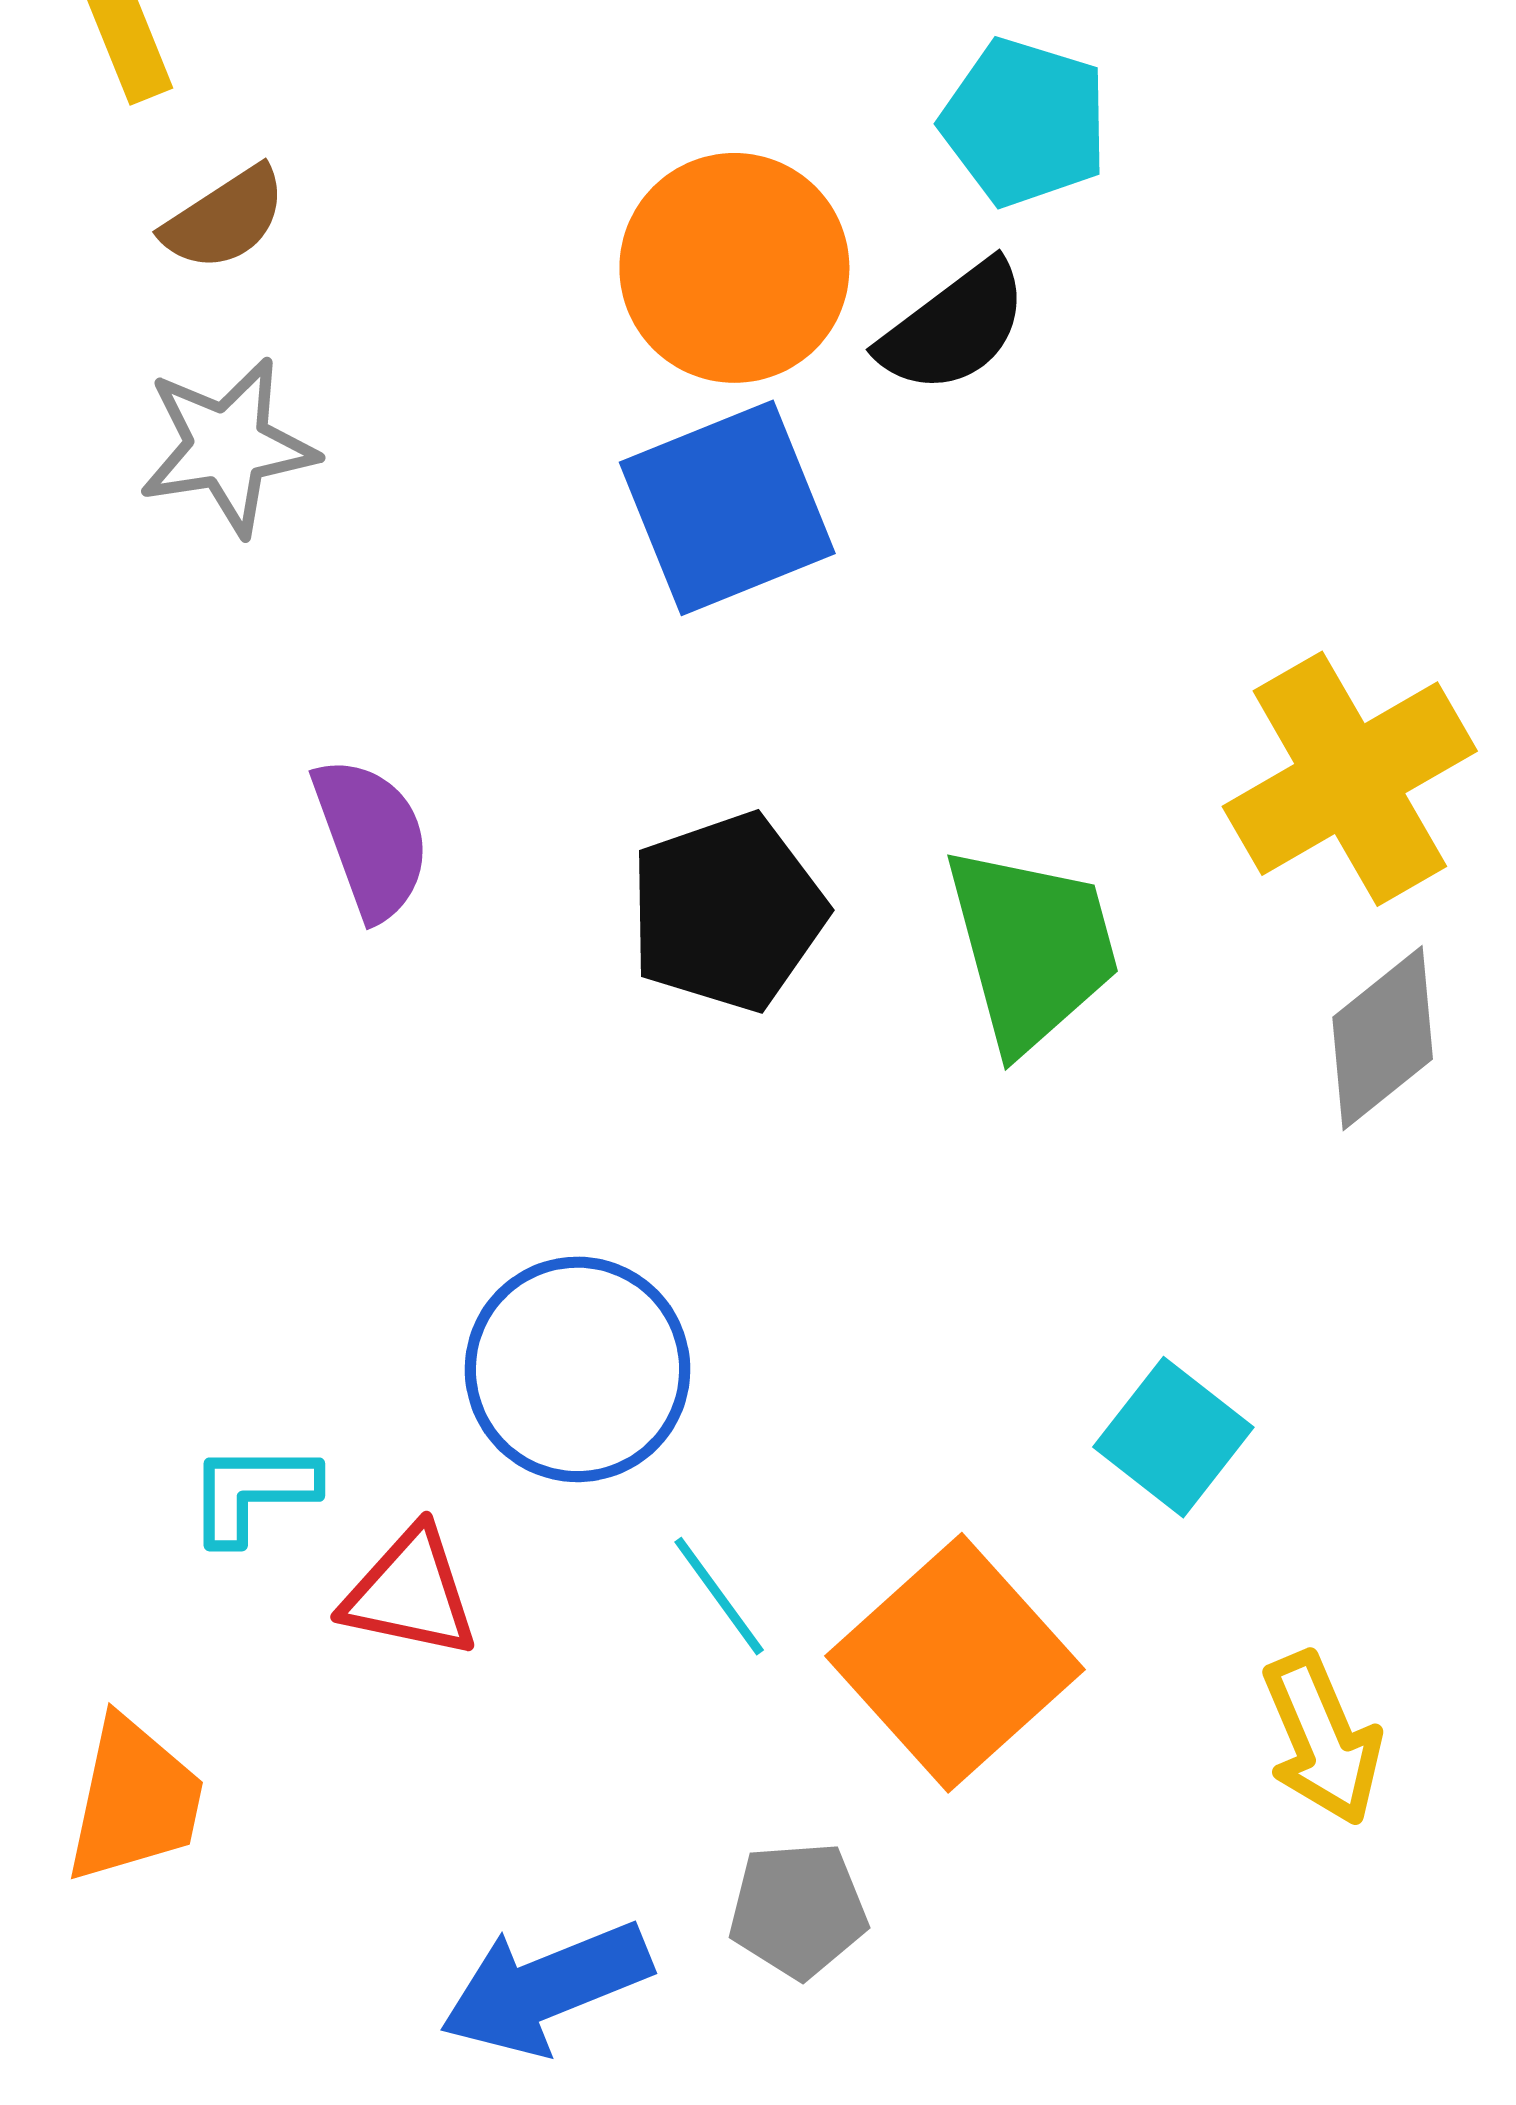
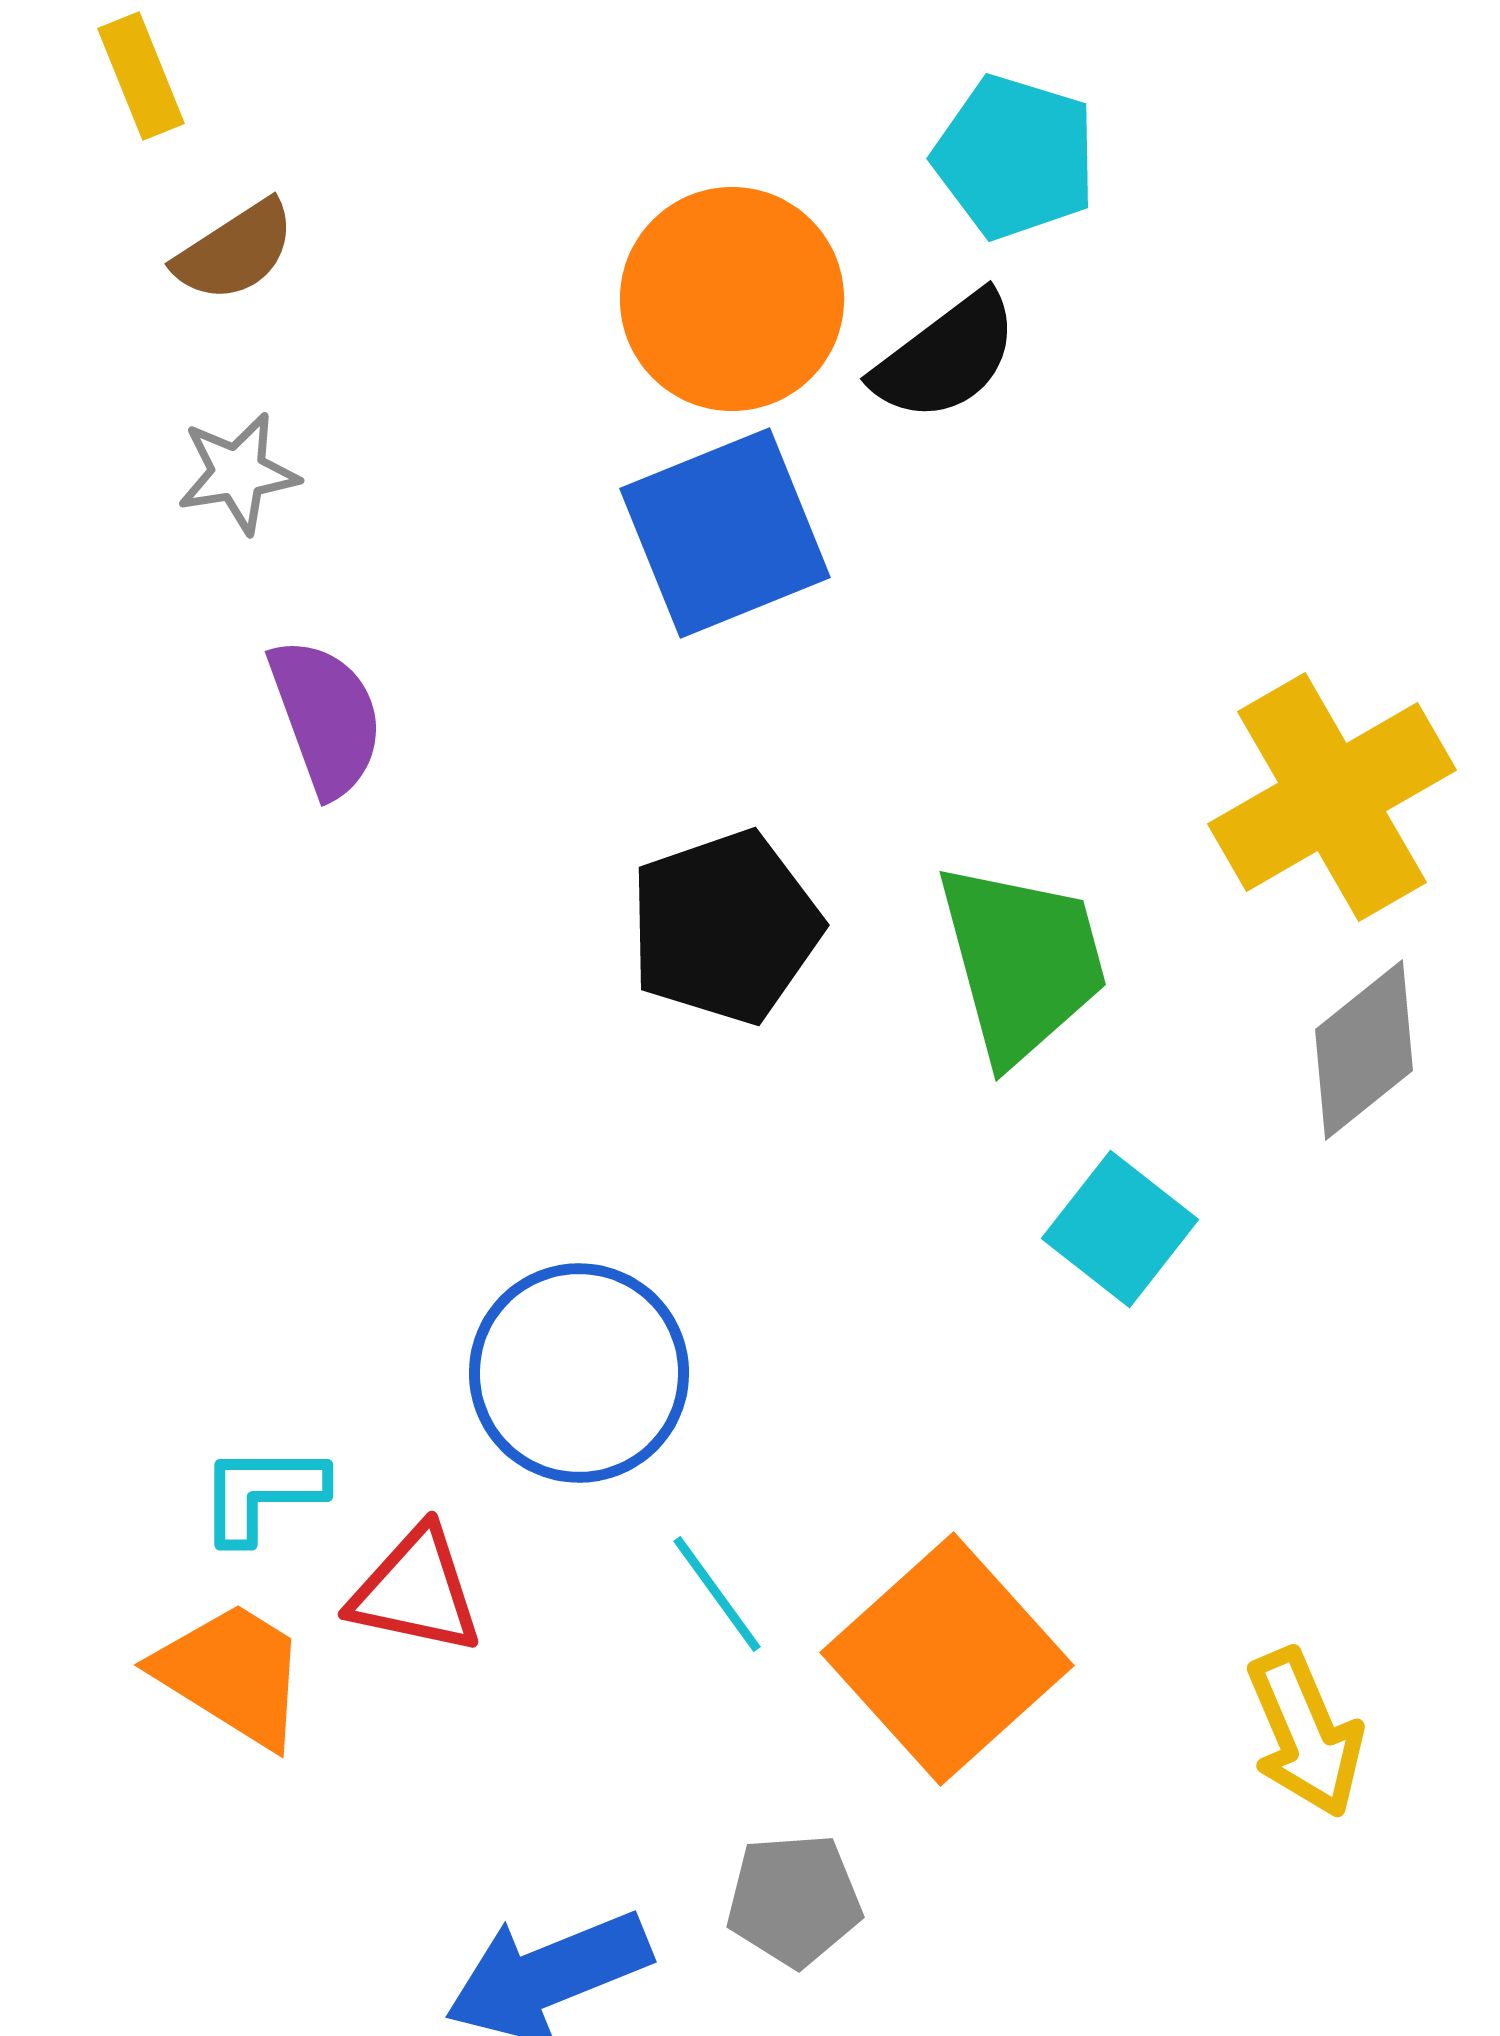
gray star: (228, 446) -> (238, 473), size x0.7
purple semicircle: (371, 838) -> (326, 717), moved
cyan square: (1173, 1437) -> (1120, 1229), moved
orange trapezoid: (134, 1800) -> (232, 1674), moved, turned -70

